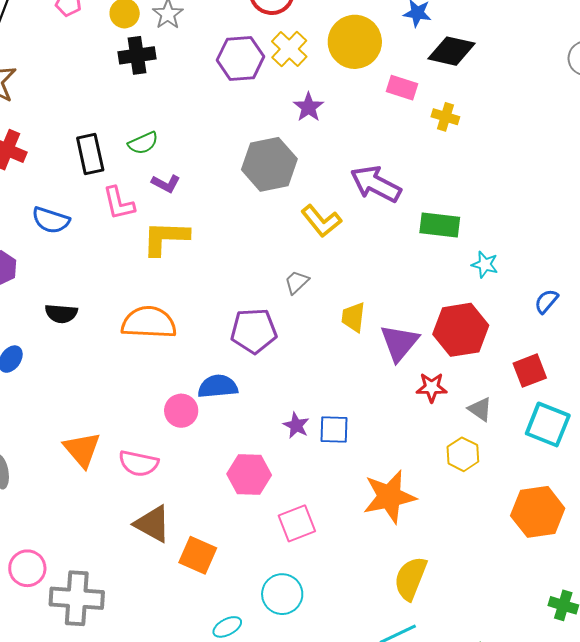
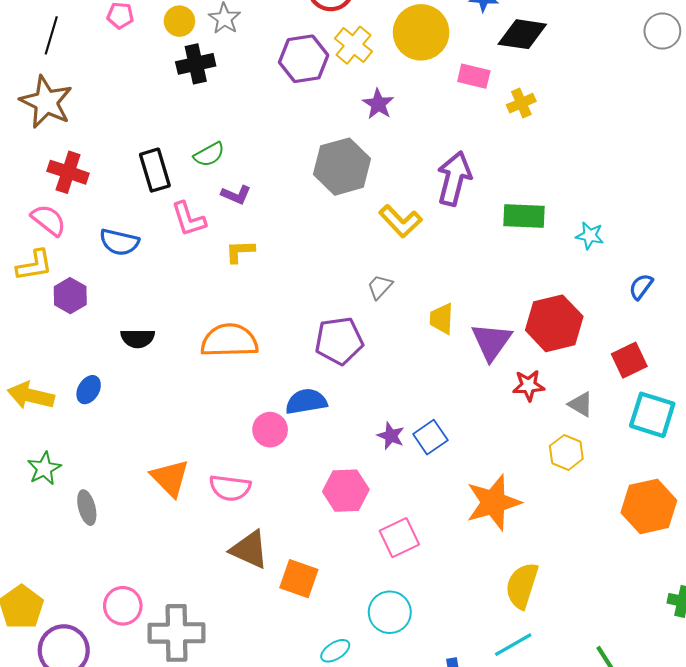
yellow cross: (445, 117) -> (521, 103), turned -36
purple arrow: (376, 184) -> (454, 178), turned 81
yellow L-shape: (165, 238) -> (240, 251), size x0.6
cyan star: (485, 265) -> (590, 236), moved
blue square: (334, 430) -> (430, 437), turned -32

